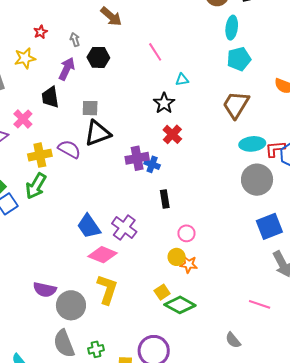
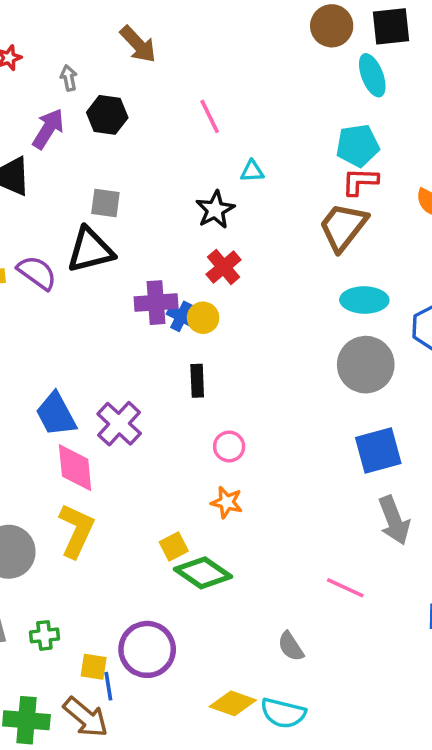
cyan ellipse: (232, 28) -> (372, 75), moved, turned -35
gray square: (90, 108) -> (105, 203), moved
red L-shape: (275, 149) -> (360, 182), moved
pink diamond: (103, 255) -> (75, 468), turned 56
yellow circle: (177, 257) -> (203, 318), moved

